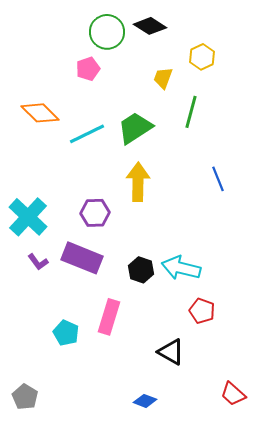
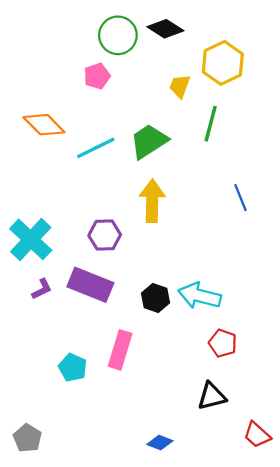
yellow hexagon: (202, 57) -> (223, 63), size x1.5
purple L-shape: (38, 262) -> (42, 289), turned -80
black triangle: (171, 352) -> (212, 396), moved, turned -44

